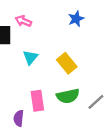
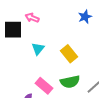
blue star: (76, 19) -> (85, 17), moved
pink rectangle: (37, 101) -> (44, 86), turned -42

